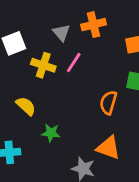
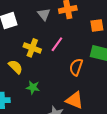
pink line: (74, 62) -> (57, 44), moved
yellow cross: (43, 65) -> (32, 48), moved

